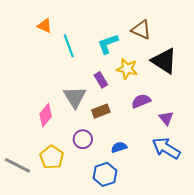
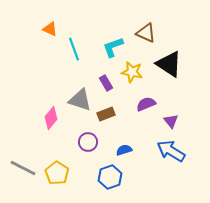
gray triangle: (75, 97) -> (80, 100), turned -40
yellow pentagon: (52, 157) -> (57, 173), moved

